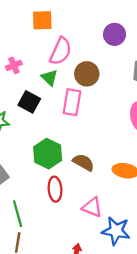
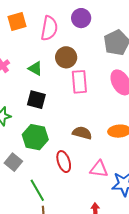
pink semicircle: (61, 51) -> (49, 28), moved
black square: (29, 102) -> (36, 100), moved
pink rectangle: (72, 102) -> (79, 82), moved
green hexagon: (48, 154) -> (35, 137), moved

